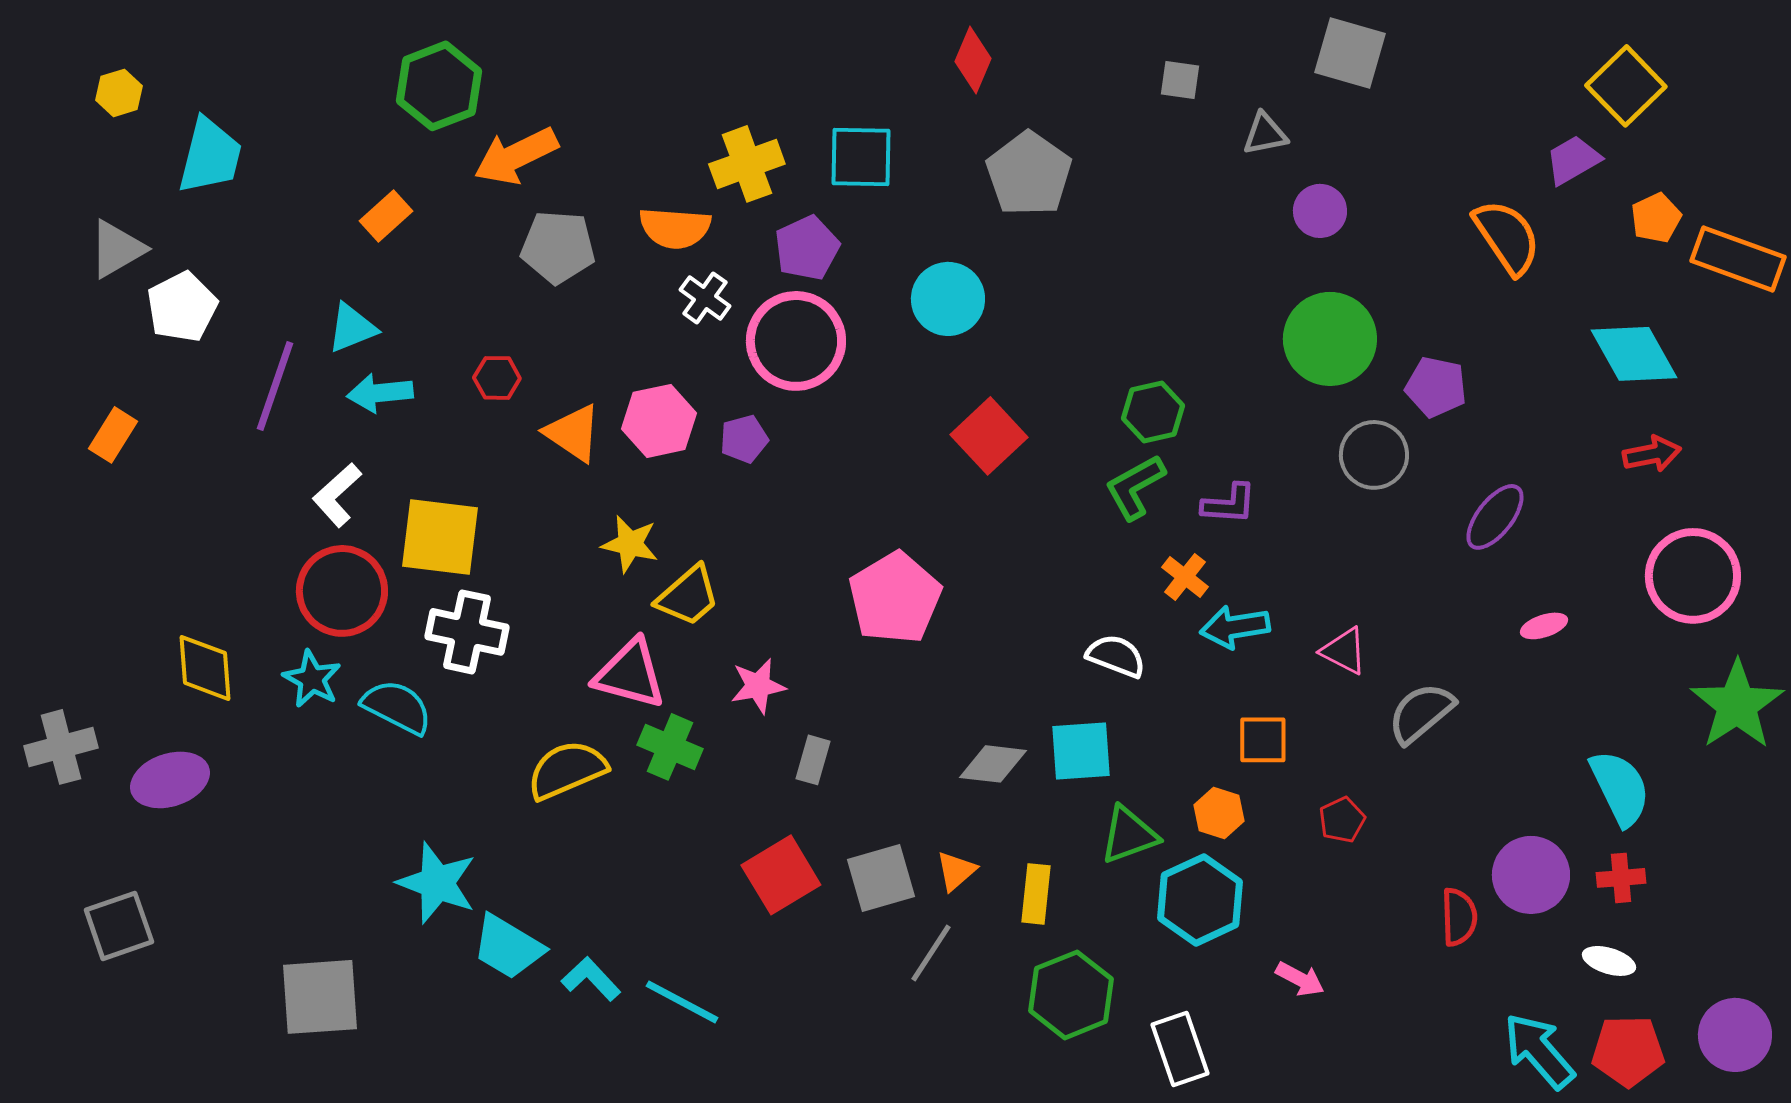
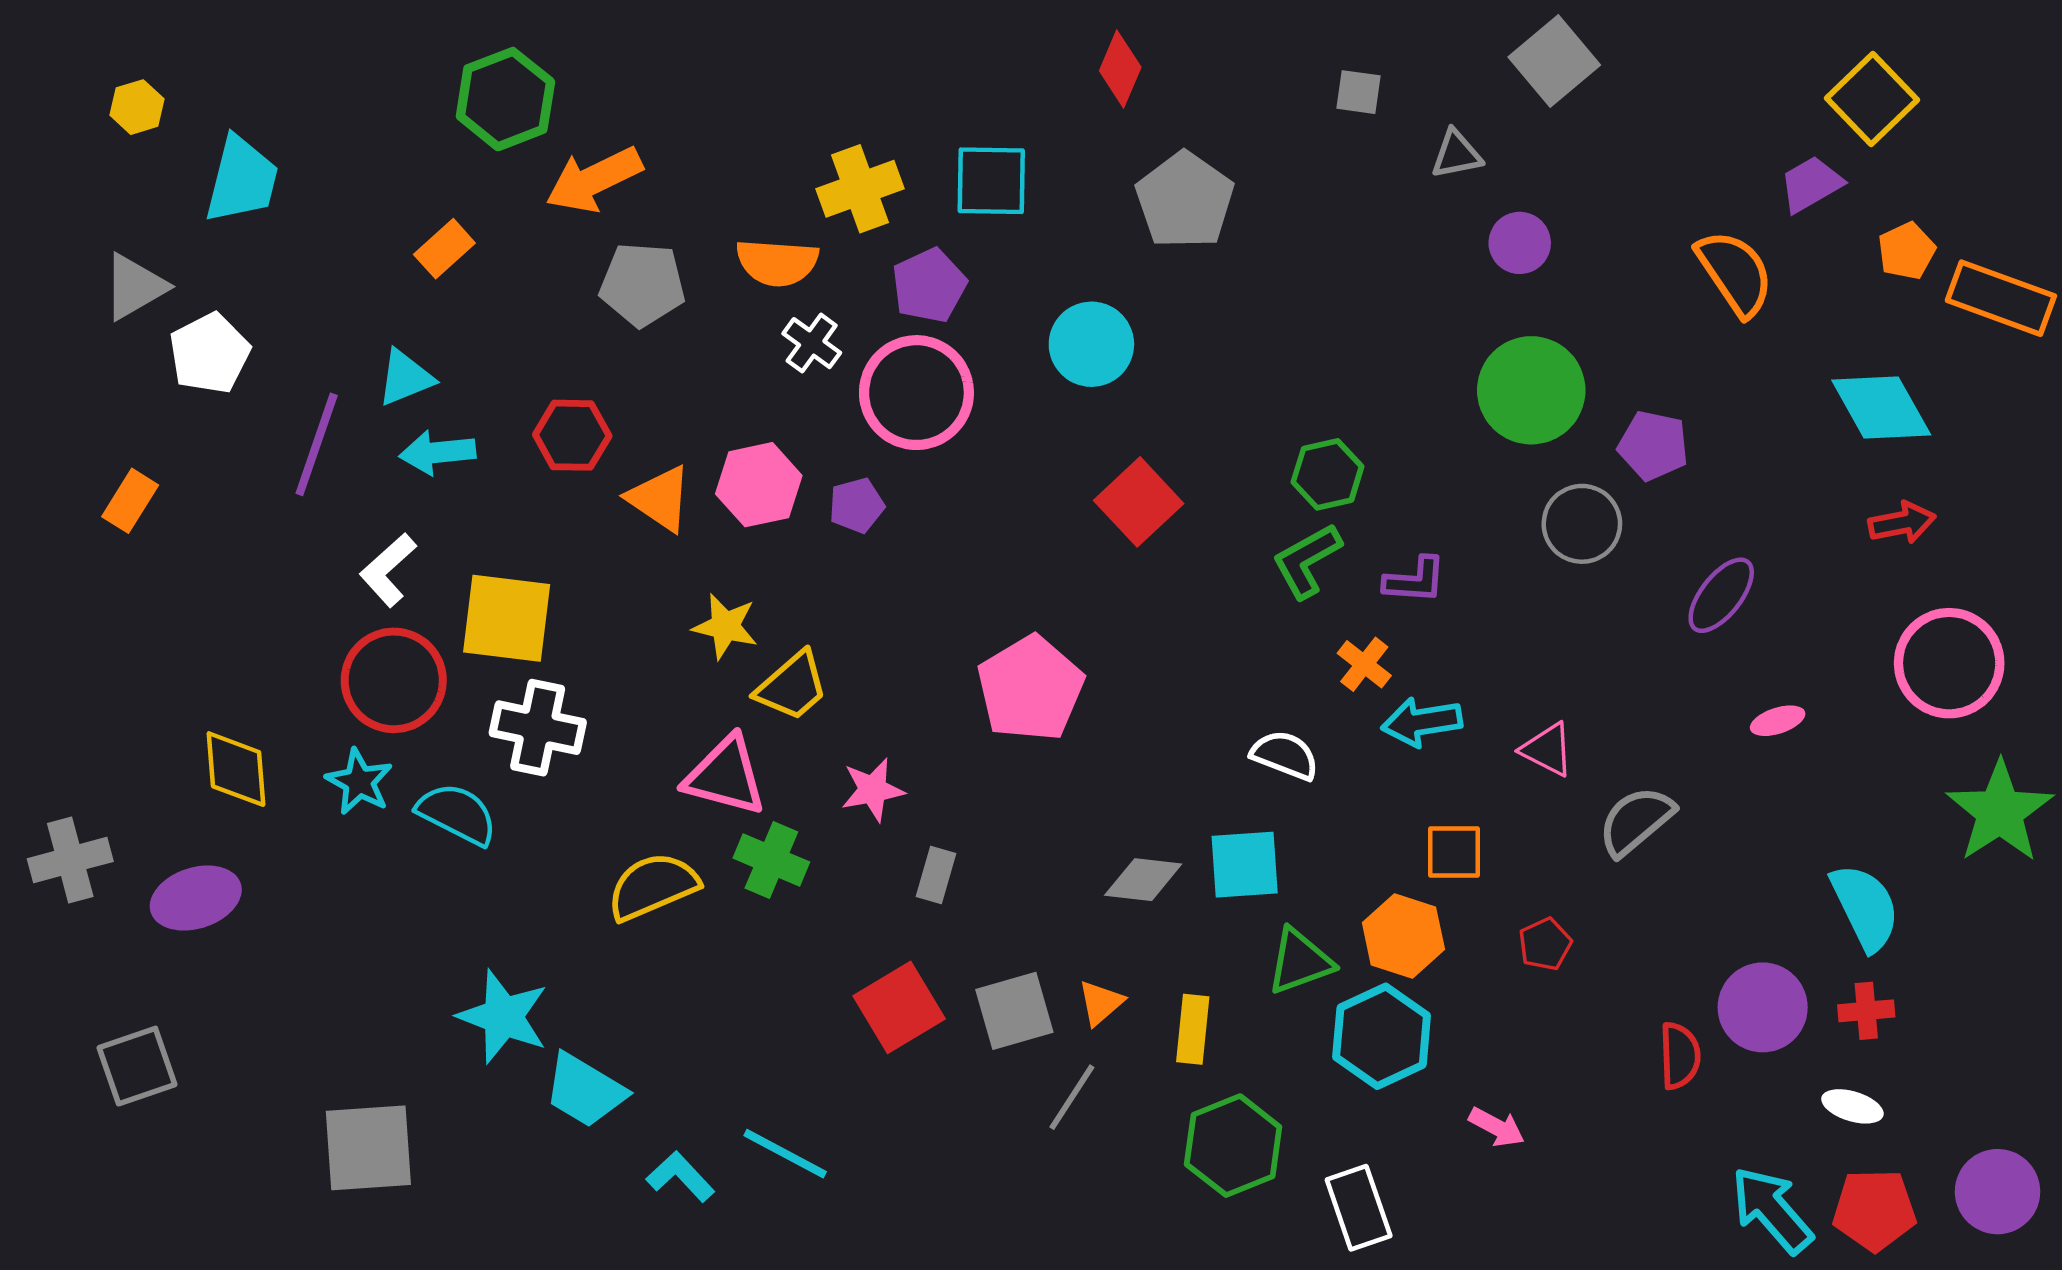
gray square: (1350, 53) -> (1554, 61), turned 34
red hexagon: (497, 378) -> (572, 435), size x1.4
orange hexagon: (1219, 813) -> (1403, 936), size x1.4
cyan L-shape: (591, 979) -> (680, 1177), moved

